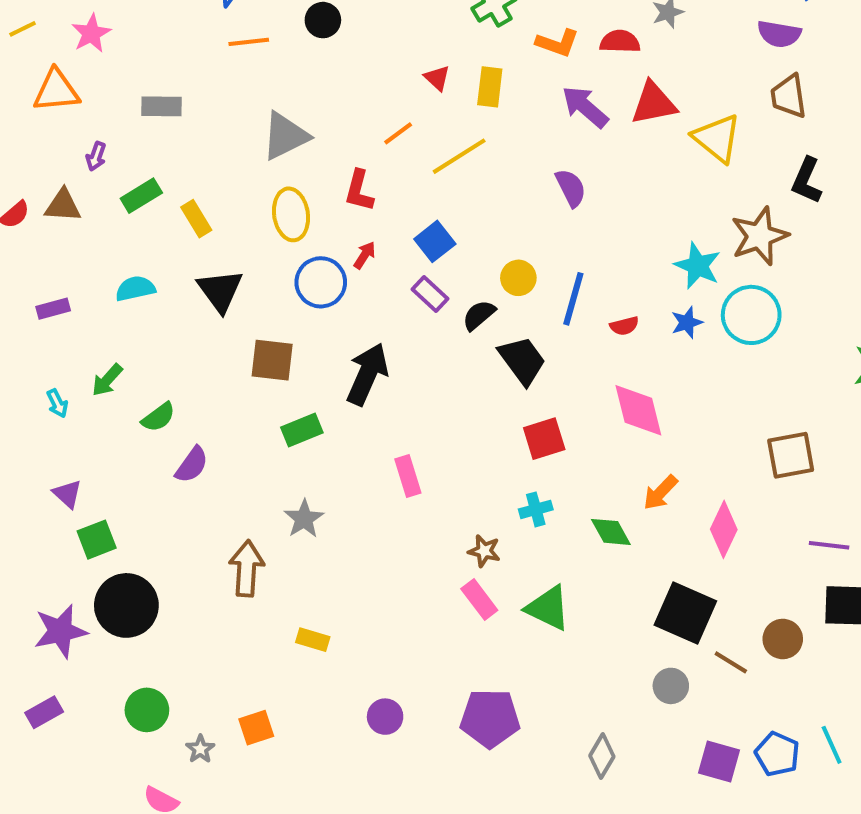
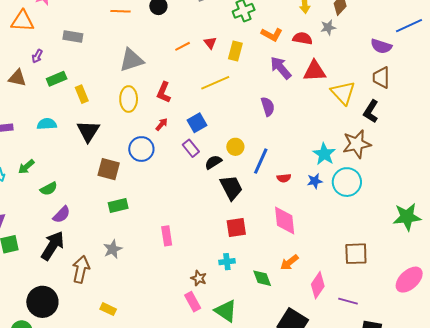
orange line: (398, 133) -> (183, 46), moved
black L-shape: (807, 181) -> (371, 111), moved
blue circle: (321, 282) -> (141, 149), moved
black arrow: (367, 374) -> (53, 246), moved
purple line: (829, 545) -> (348, 301), moved
black circle: (126, 605) -> (42, 302), moved

